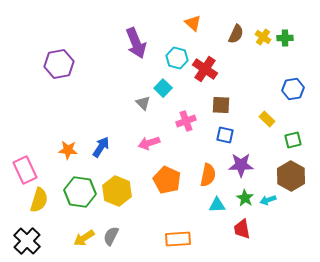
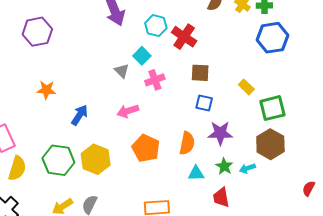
blue hexagon: (293, 89) -> (272, 38), moved, size x1.4
pink cross: (186, 121) -> (155, 80), moved
green square: (293, 140) -> (272, 108), size x1.5
orange star: (68, 150) -> (46, 90), moved

